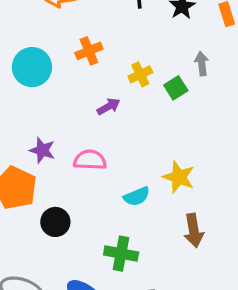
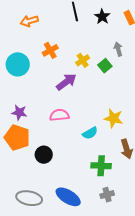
purple arrow: (109, 106) -> (66, 82), size x1.5
purple star: (42, 150) -> (19, 112), moved
green cross: (121, 254) -> (101, 166), moved

